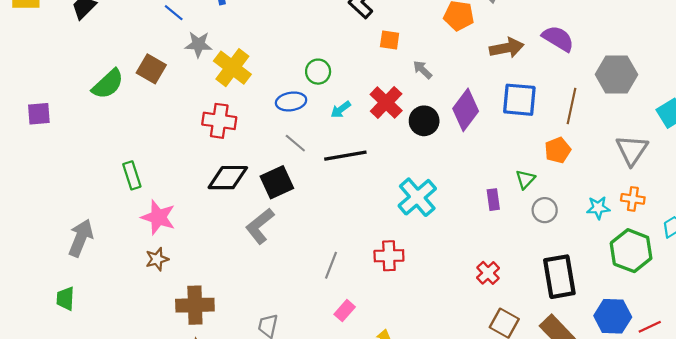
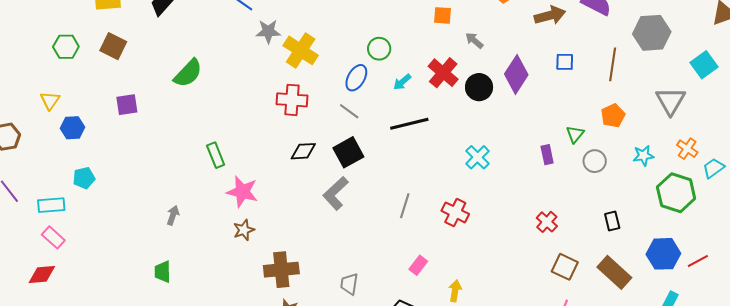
brown square: (151, 69) -> (113, 46), moved
blue square: (519, 100) -> (565, 62), size x0.6
blue ellipse: (291, 101) -> (356, 78), turned -48
gray line: (295, 143) -> (349, 111), moved
orange pentagon: (558, 150) -> (613, 116), moved
black diamond: (228, 178) -> (303, 151), size x0.7
cyan cross: (417, 197) -> (478, 157), size x0.7
orange cross: (633, 199) -> (687, 149), moved, turned 30
gray arrow: (81, 238) -> (173, 215), size x0.6
red cross: (389, 256) -> (455, 212), turned 32
gray line: (331, 265) -> (405, 206), moved
black rectangle: (559, 277) -> (612, 221), size x0.5

